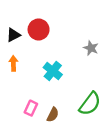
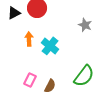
orange arrow: (13, 63) -> (29, 39), moved

